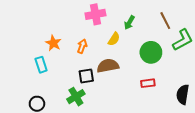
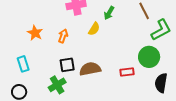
green circle: (151, 52) -> (149, 57), moved
cyan rectangle: (41, 65) -> (23, 64), moved
brown semicircle: (108, 66) -> (90, 69), moved

